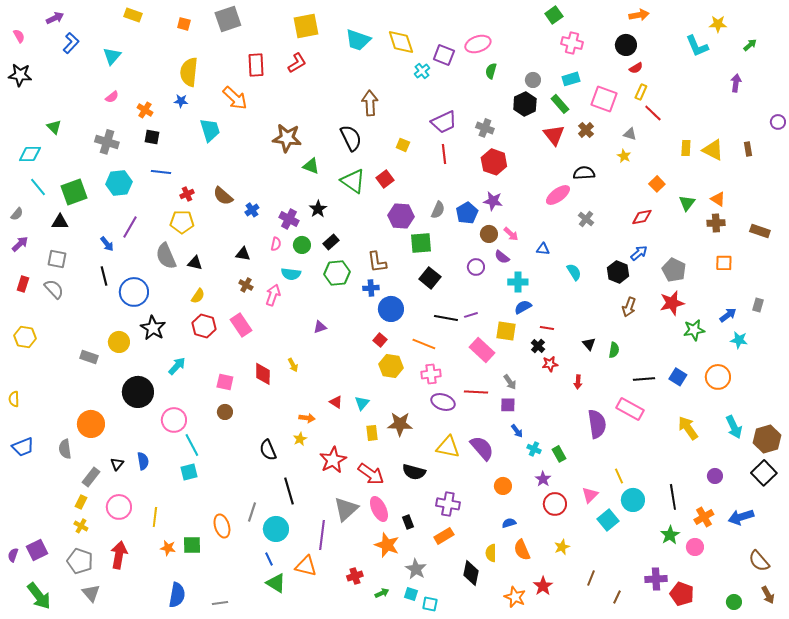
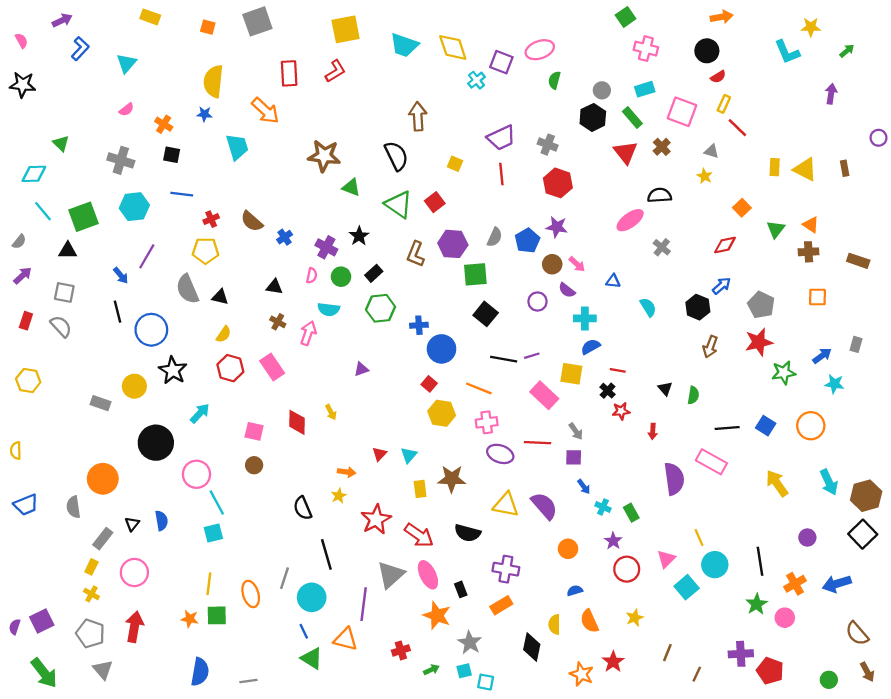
brown L-shape: (377, 262) -> (416, 254), moved, turned 30
red triangle: (336, 402) -> (379, 454), turned 40
yellow line: (155, 517) -> (209, 584), moved
cyan square: (411, 594) -> (464, 671), turned -32

